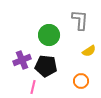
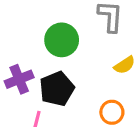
black pentagon: (46, 66) -> (57, 89), turned -30

